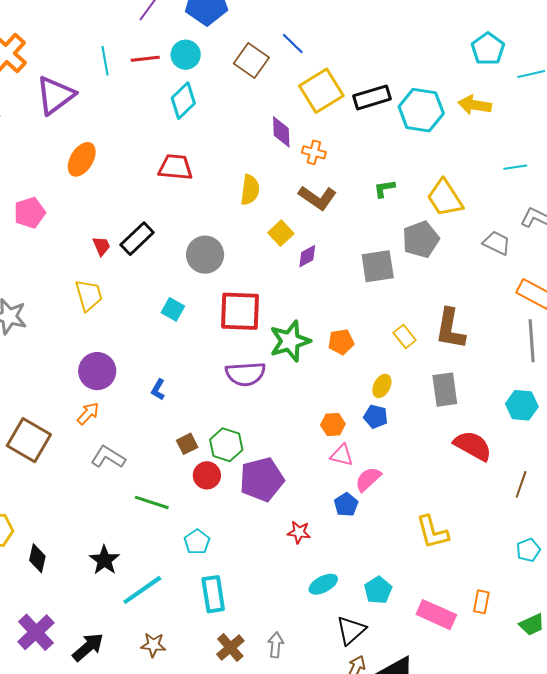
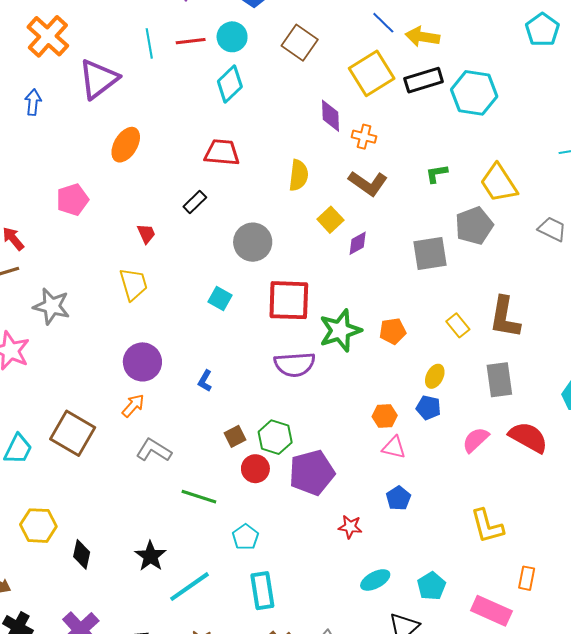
blue line: (293, 43) -> (383, 23), moved
yellow arrow: (475, 105) -> (422, 37), moved
black rectangle: (137, 239) -> (195, 202), moved, size x0.7
pink semicircle: (368, 479) -> (476, 440), moved
orange rectangle: (481, 602) -> (527, 578), moved

